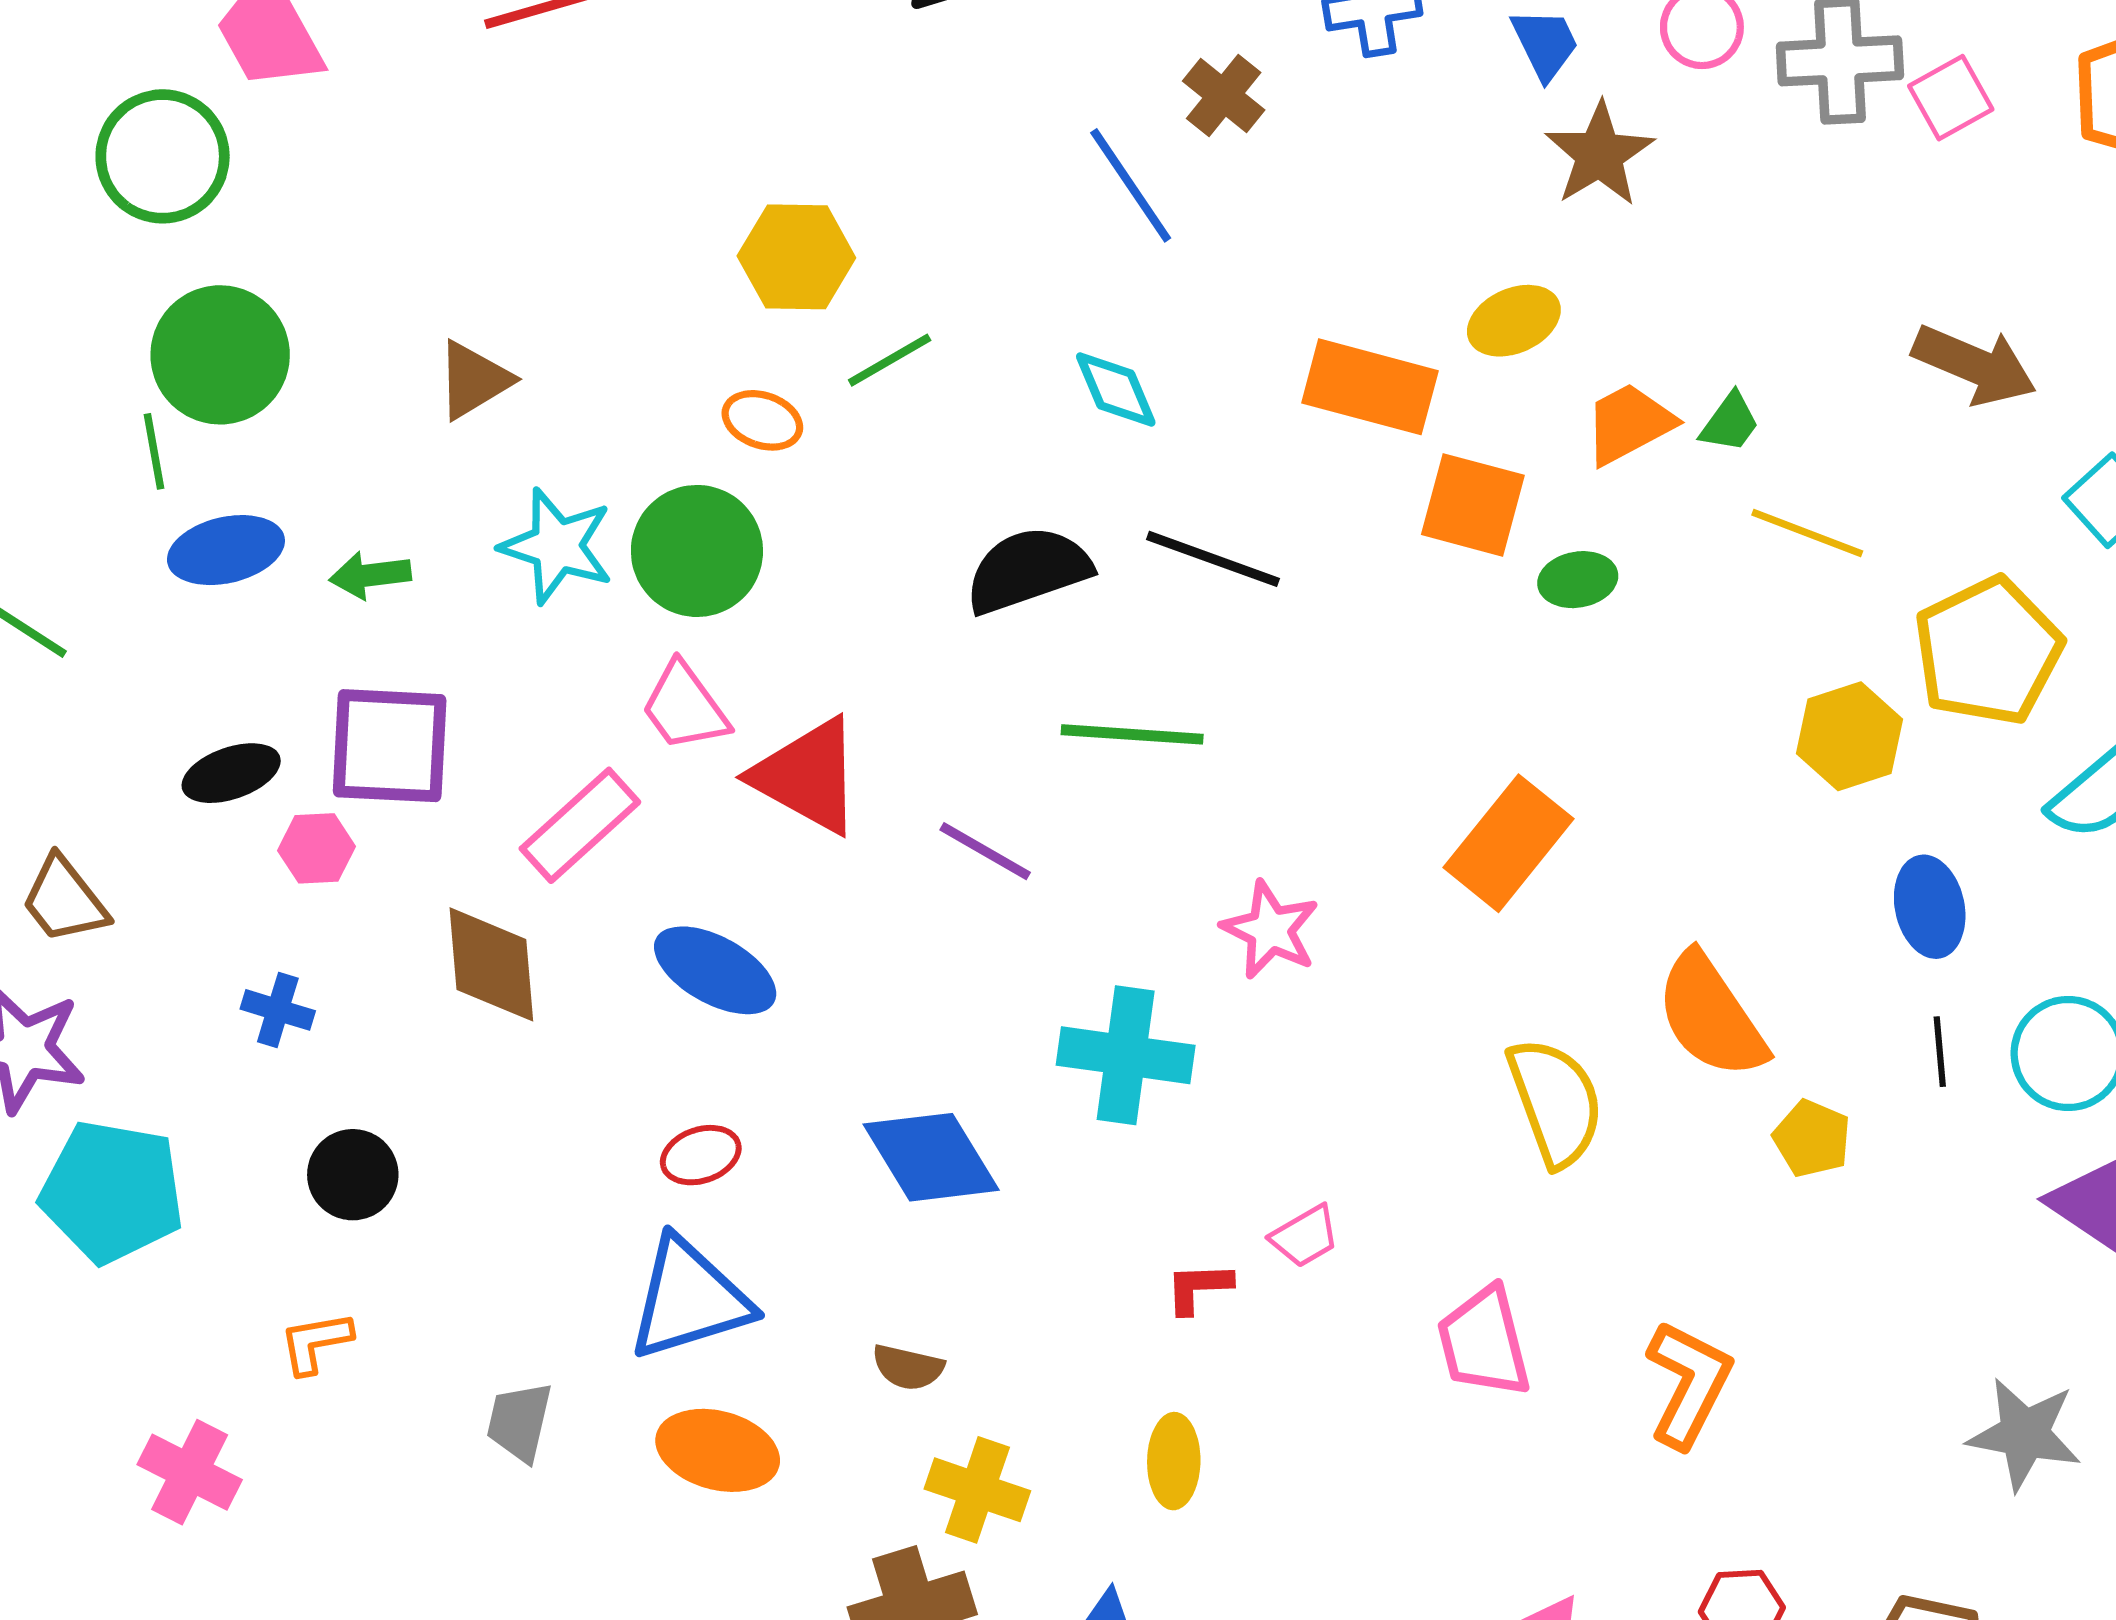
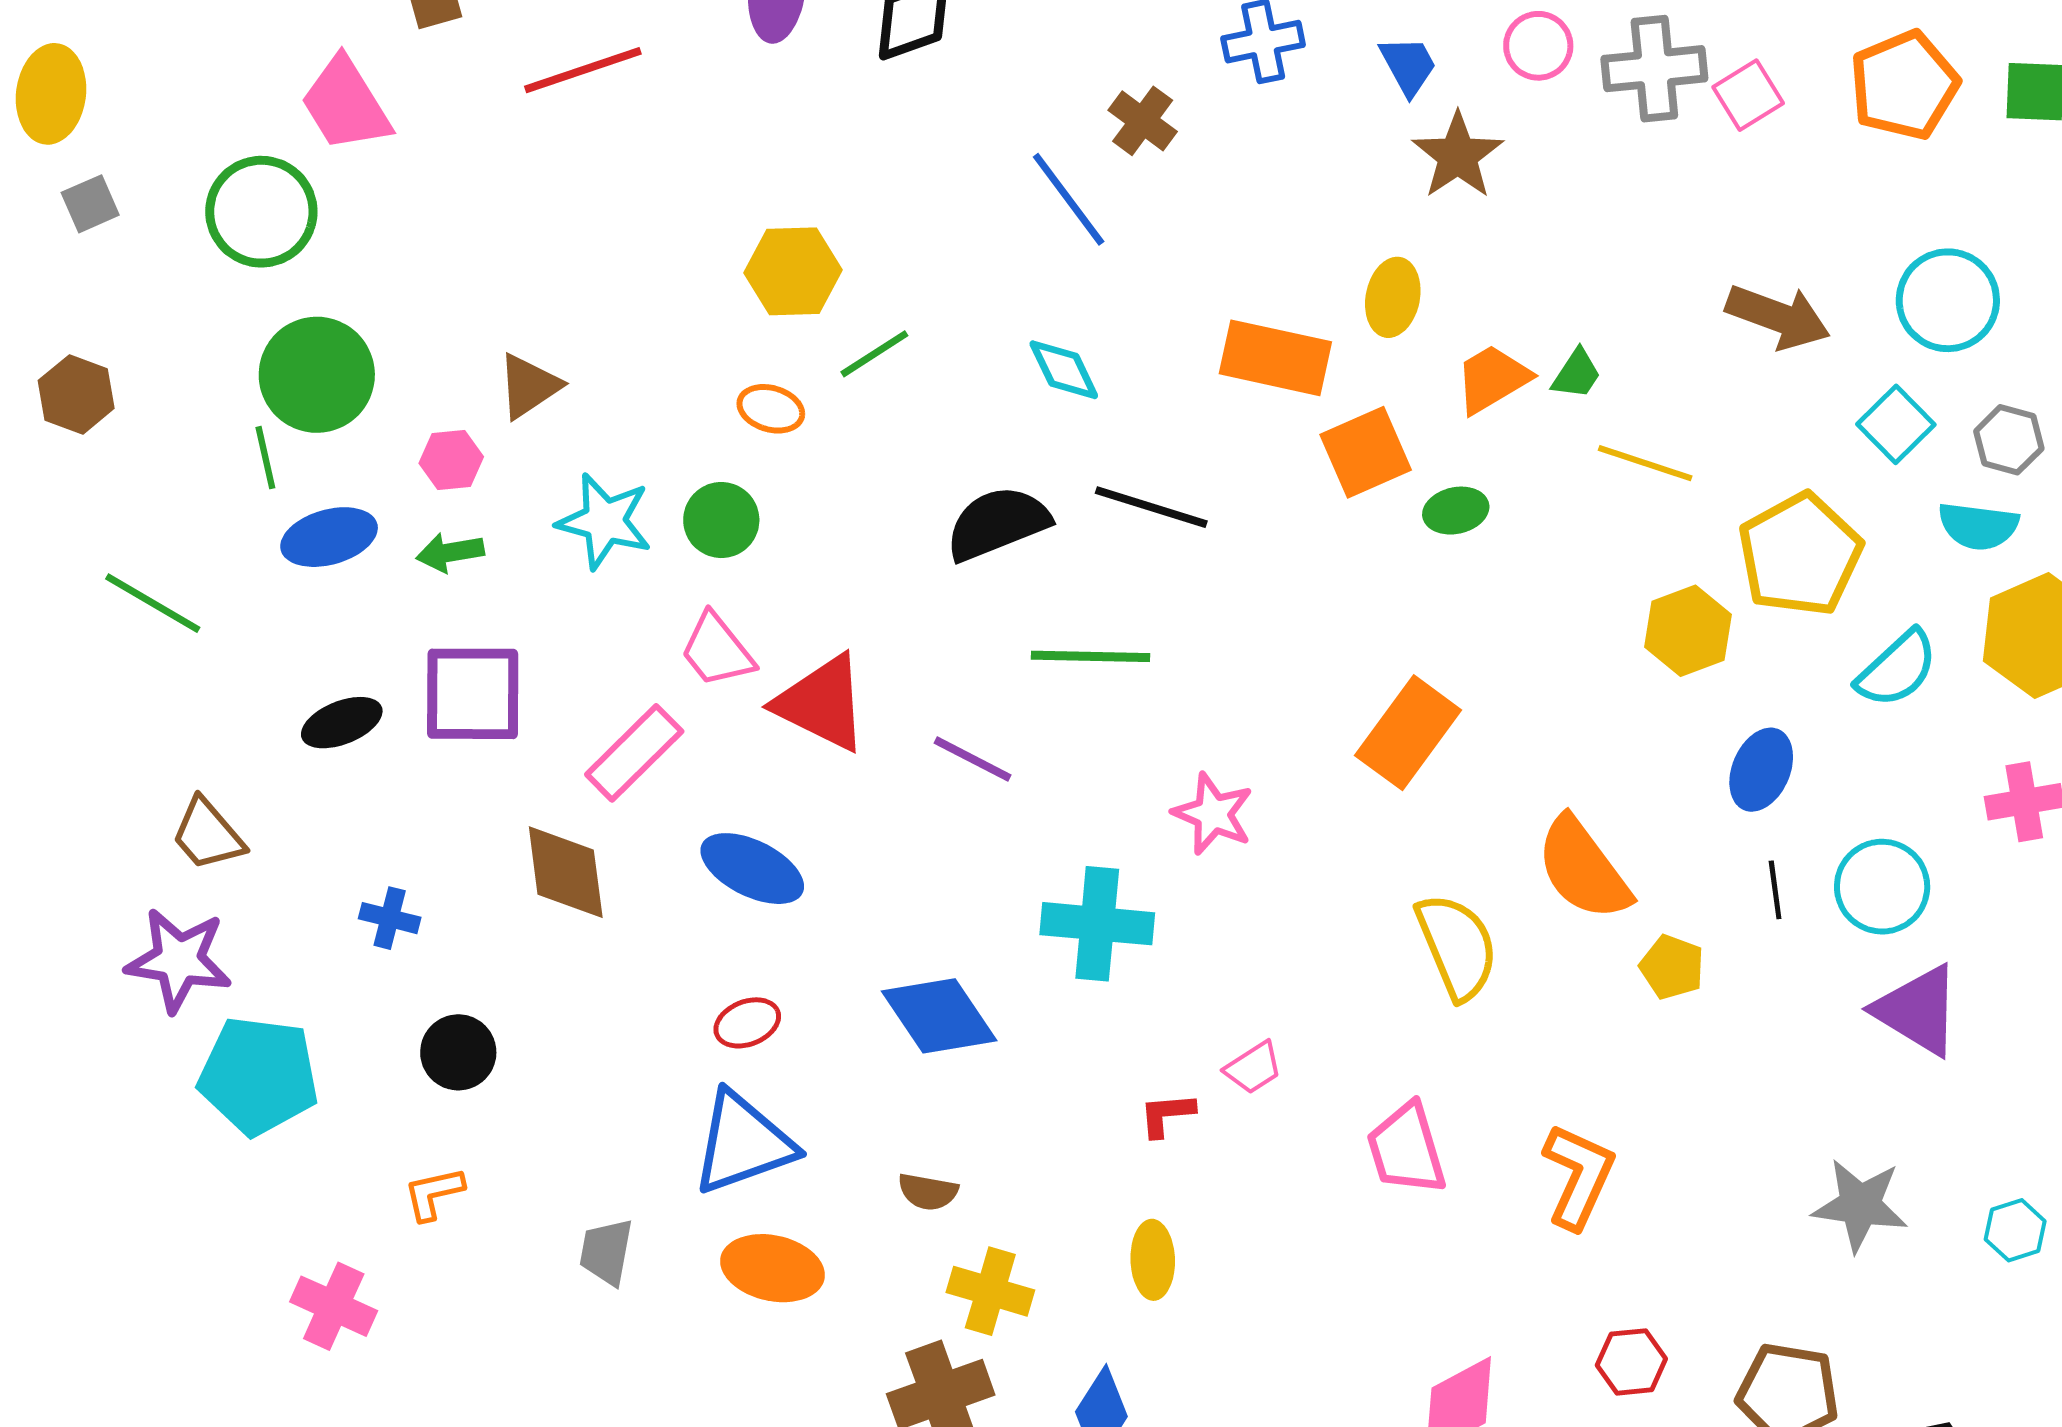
yellow ellipse: (1514, 321) -> (1393, 297), turned -52
orange square: (1473, 505) -> (1366, 452), turned -36
green circle: (697, 551) -> (721, 520), size x0.7
pink hexagon: (316, 848) -> (451, 460), moved
blue ellipse: (1930, 907) -> (1761, 770), turned 38

